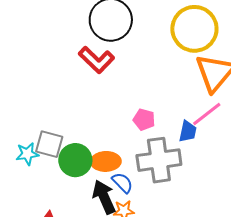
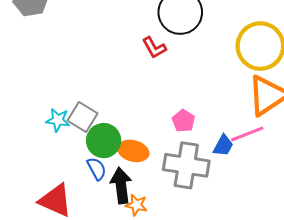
red L-shape: (96, 60) -> (154, 48), size x0.7
blue semicircle: (122, 183) -> (97, 169), moved

